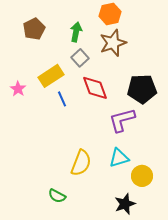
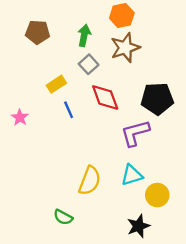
brown pentagon: (34, 29) -> (38, 32), turned 30
yellow rectangle: (51, 76) -> (56, 84), size x0.7
pink star: (18, 89) -> (20, 117), moved

